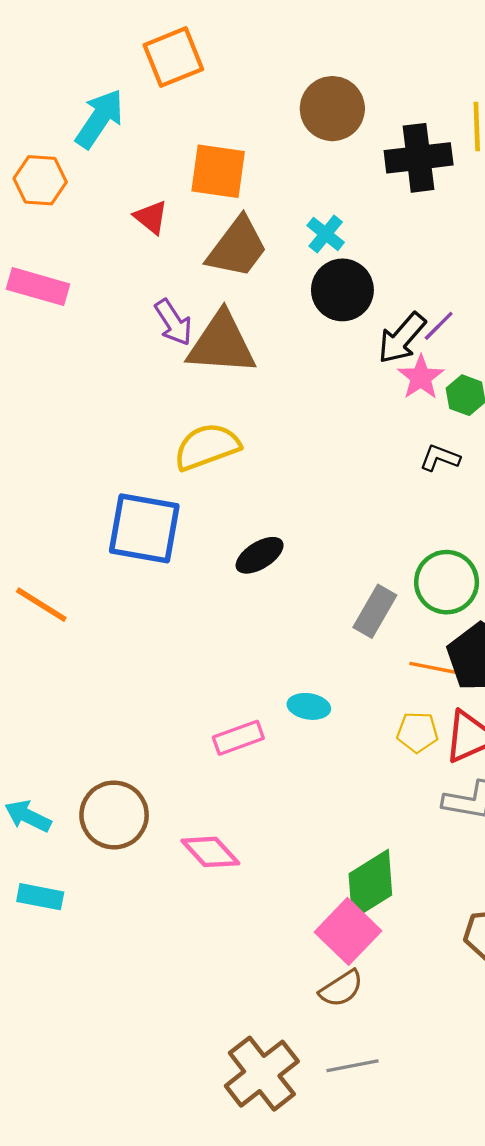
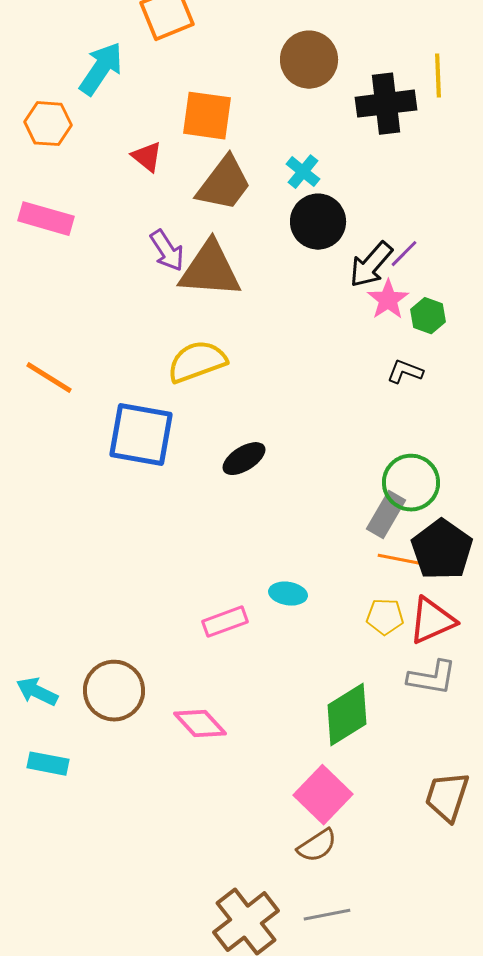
orange line: (41, 605) -> (49, 378), moved
gray rectangle: (375, 611) -> (386, 515), moved
green diamond: (370, 884) -> (347, 715), moved

